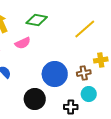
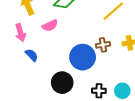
brown cross: (84, 73) -> (103, 45), moved
cyan circle: (89, 94) -> (122, 91), moved

